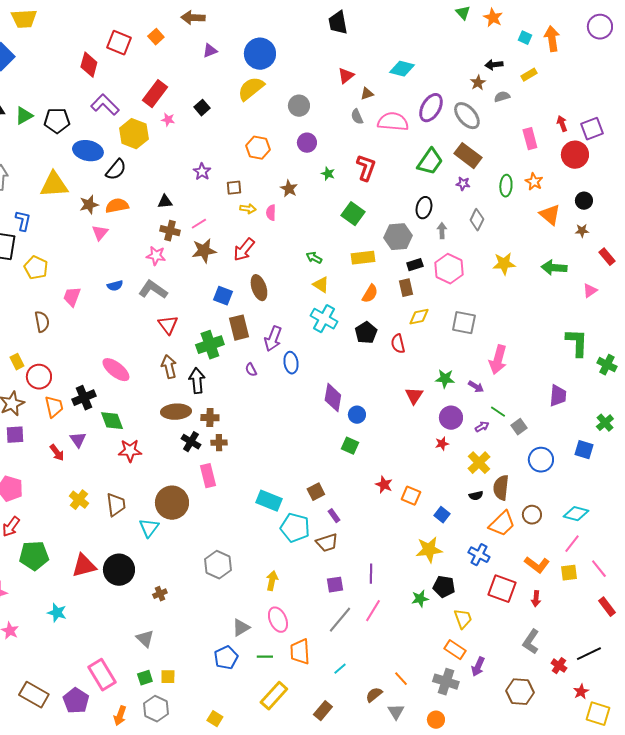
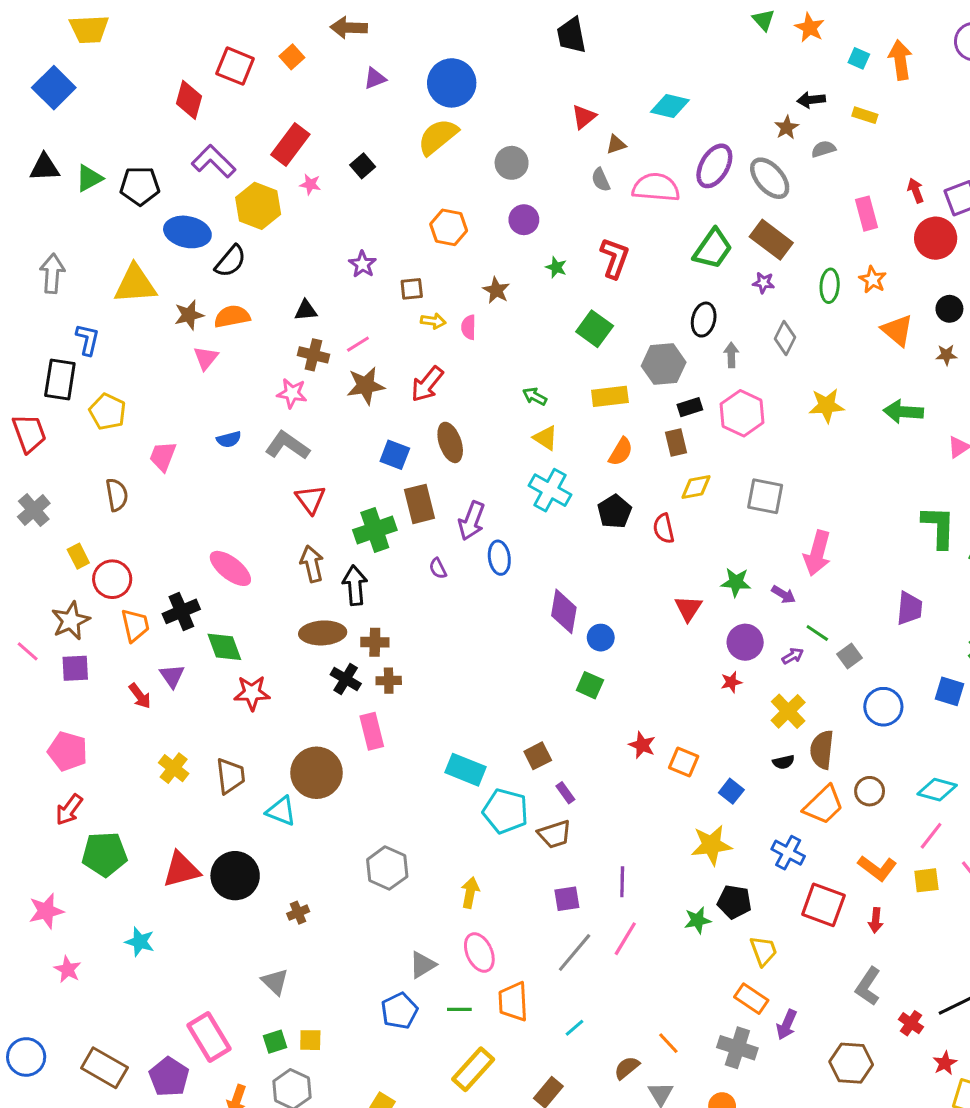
yellow rectangle: (529, 75) -> (865, 115), turned 49
cyan triangle: (149, 528) -> (281, 811), turned -45

